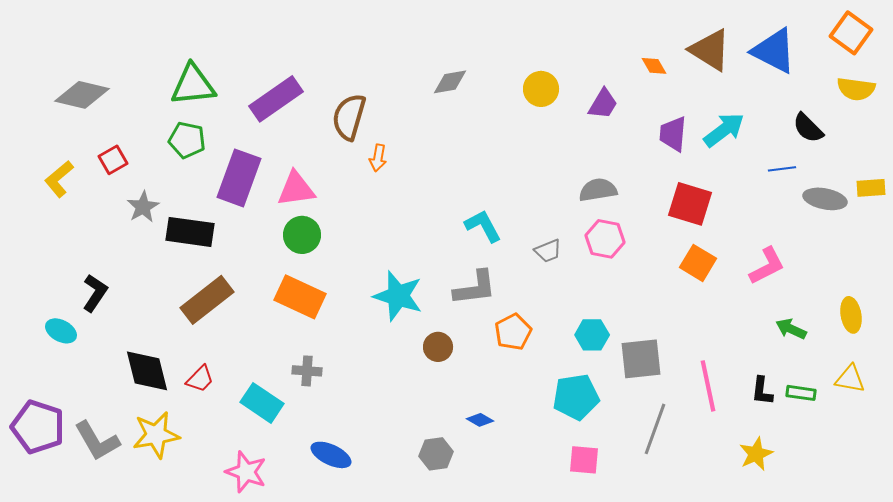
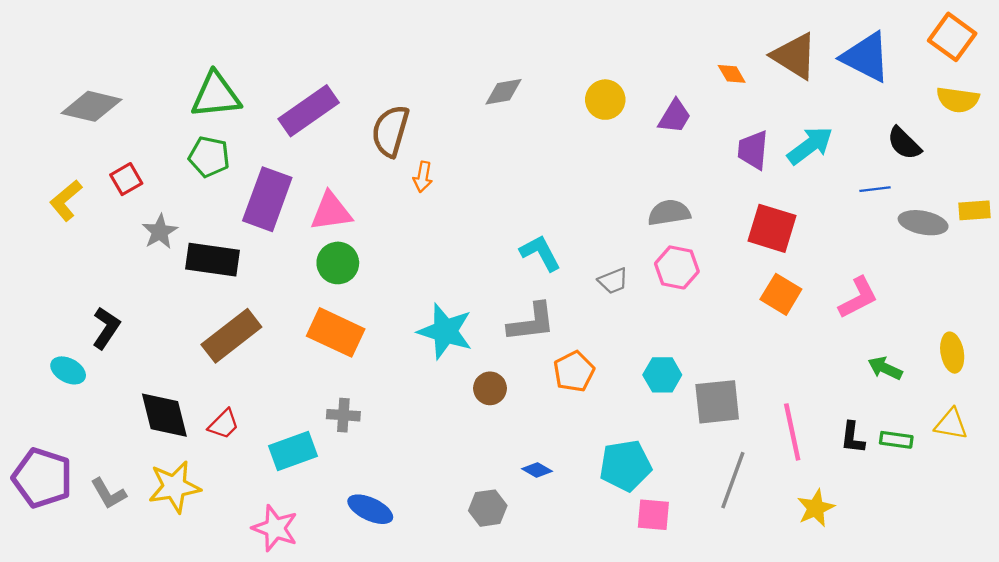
cyan pentagon: (576, 397) -> (625, 466), moved
cyan rectangle: (262, 403) -> (293, 451), turned -54
gray L-shape: (97, 441) -> (108, 494), size x0.7
yellow star: (756, 454) -> (816, 508), moved

